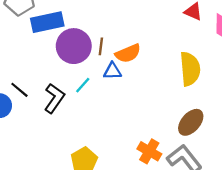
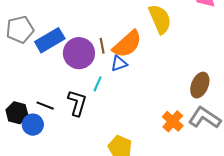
orange semicircle: (128, 53) -> (127, 44), size x1.4
yellow semicircle: (190, 69) -> (160, 19), moved
orange cross: (149, 151) -> (173, 121), turned 30

